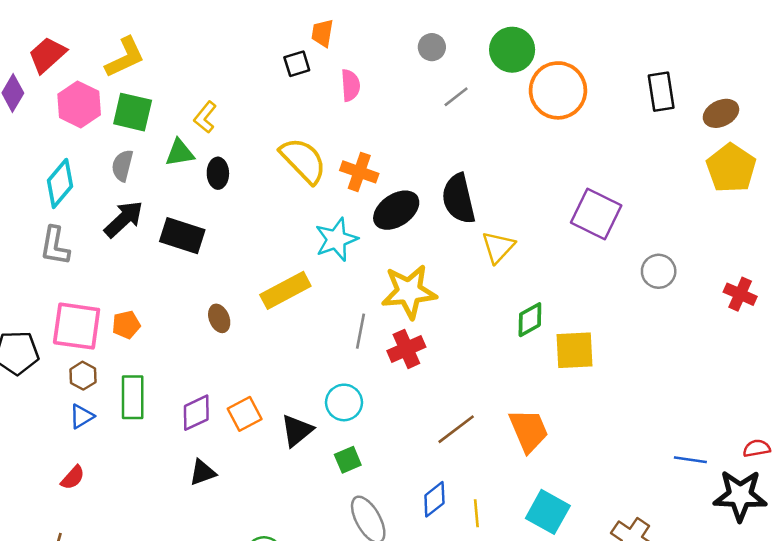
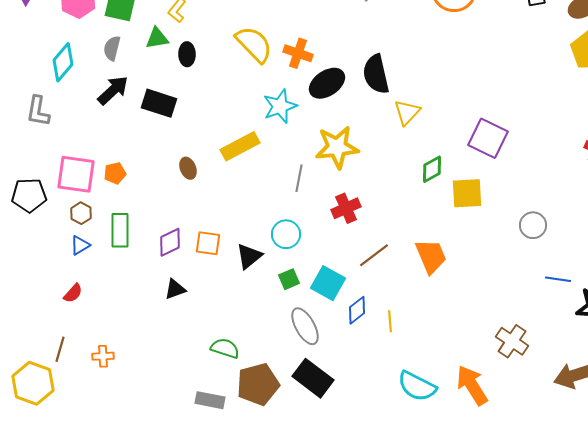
purple square: (596, 214) -> (488, 138), moved
gray L-shape: (55, 246) -> (38, 111), moved
gray circle: (659, 271) -> (533, 225), moved
red cross: (406, 349) -> (346, 208), moved
orange square: (245, 414) -> (208, 243), turned 36
cyan square: (548, 512) -> (328, 283), moved

